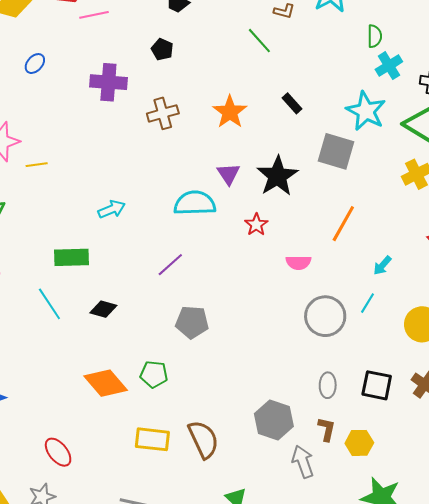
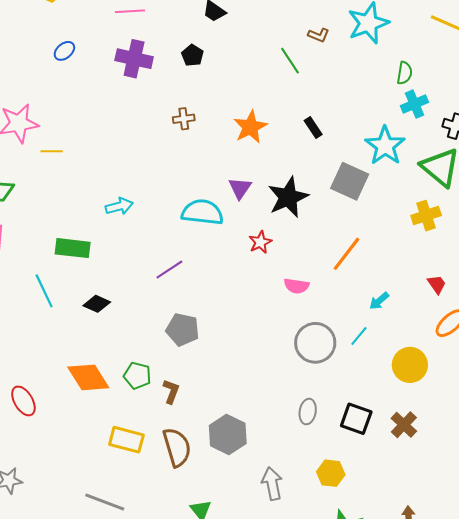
purple cross: (108, 82) -> (134, 59), moved
brown cross: (163, 113) -> (184, 119), size x0.7
gray hexagon: (274, 420) -> (228, 435), moved
brown L-shape: (327, 429) -> (171, 391), moved
red ellipse: (58, 452) -> (23, 401), moved

